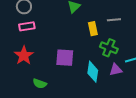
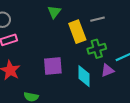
yellow rectangle: (93, 29) -> (77, 32), size x1.5
green cross: (109, 48) -> (97, 49), turned -30

